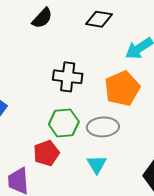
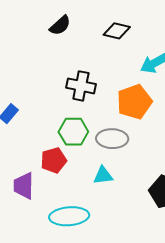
cyan triangle: (97, 164) -> (103, 175), turned 50

